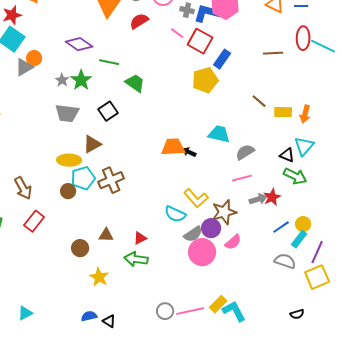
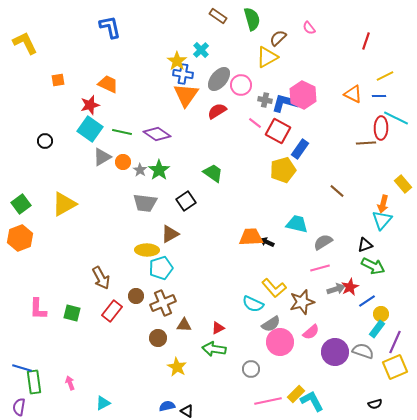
cyan line: (323, 46) -> (396, 118), moved
brown line: (273, 53) -> (366, 143), moved
orange circle: (34, 58) -> (123, 162), moved
green line: (109, 62) -> (122, 132), moved
yellow rectangle: (283, 112) -> (403, 184), moved, turned 48
cyan triangle: (304, 146) -> (382, 220), moved
black triangle: (287, 155) -> (365, 245), turned -42
brown cross: (111, 180) -> (163, 303), moved
brown circle: (68, 191) -> (136, 296), moved
blue line: (281, 227) -> (367, 301), moved
purple circle: (211, 228) -> (335, 352), moved, size x1.4
gray circle: (165, 311) -> (251, 369), moved

